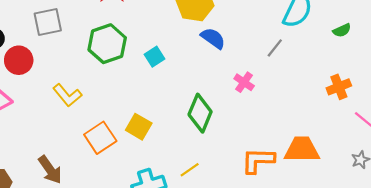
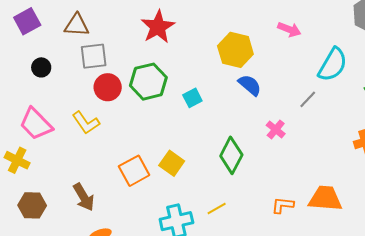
red circle: (19, 60) -> (108, 87), moved
yellow L-shape: (67, 95) -> (86, 123), moved
orange L-shape: (258, 160) -> (283, 205), size x0.7

